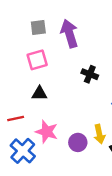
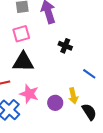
black triangle: (40, 93) -> (23, 62), size x1.6

